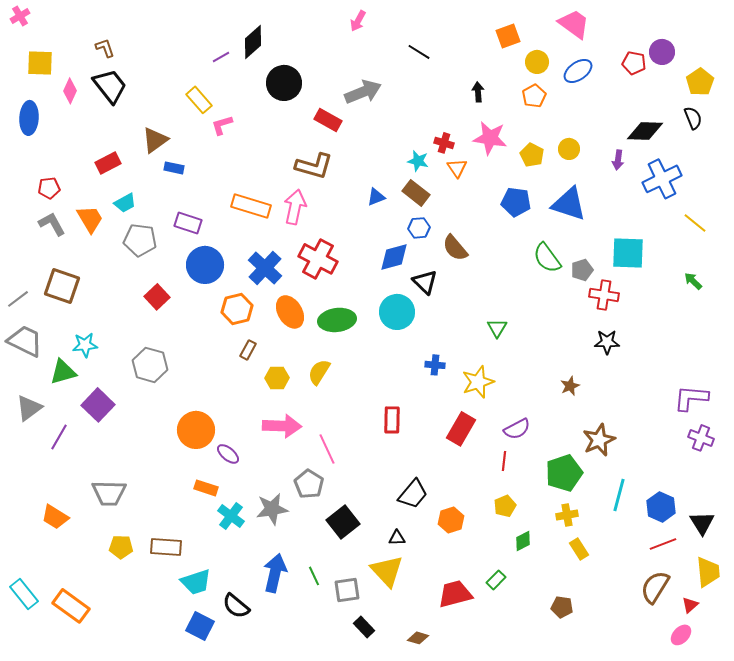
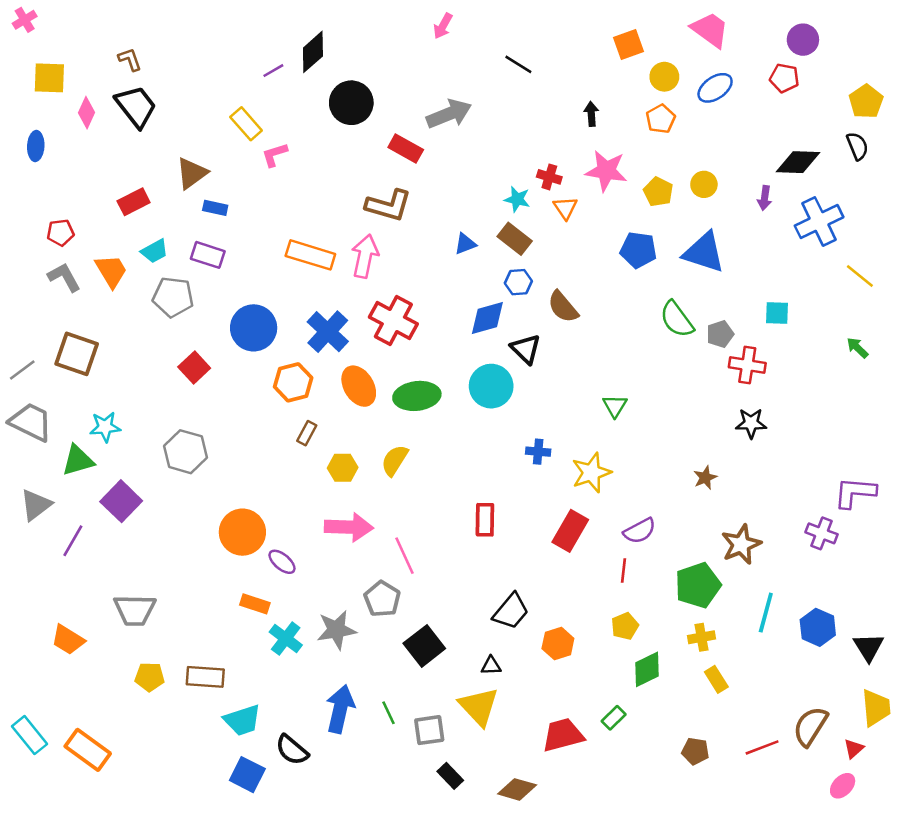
purple circle: (662, 52) -> (803, 40), moved
blue ellipse: (29, 118) -> (36, 146), size x0.7
purple rectangle: (188, 223) -> (208, 255), moved
cyan square: (628, 253) -> (777, 313), size x0.6
purple cross: (701, 438) -> (822, 533), moved
green diamond: (523, 541) -> (647, 669), size x1.4
red line: (663, 544) -> (762, 747), moved
brown diamond: (418, 638) -> (517, 789), size x1.4

